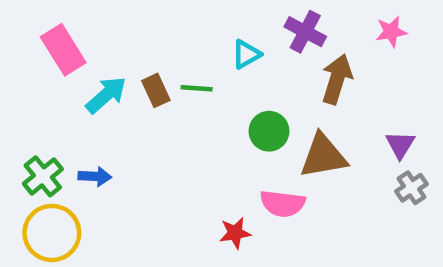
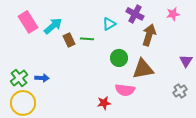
cyan arrow: (106, 95) -> (53, 26), moved
purple triangle: (400, 145) -> (186, 61), moved
gray cross: (411, 188) -> (180, 91), moved

